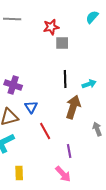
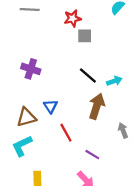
black line: (65, 79) -> (88, 75), turned -48
purple cross: (13, 85) -> (31, 69), moved
purple line: (69, 151) -> (92, 155), turned -48

